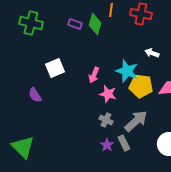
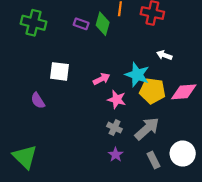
white square: (55, 68) -> (59, 71), turned 30
pink arrow: (94, 75) -> (102, 79), turned -140
gray rectangle: (124, 143) -> (153, 160), moved

